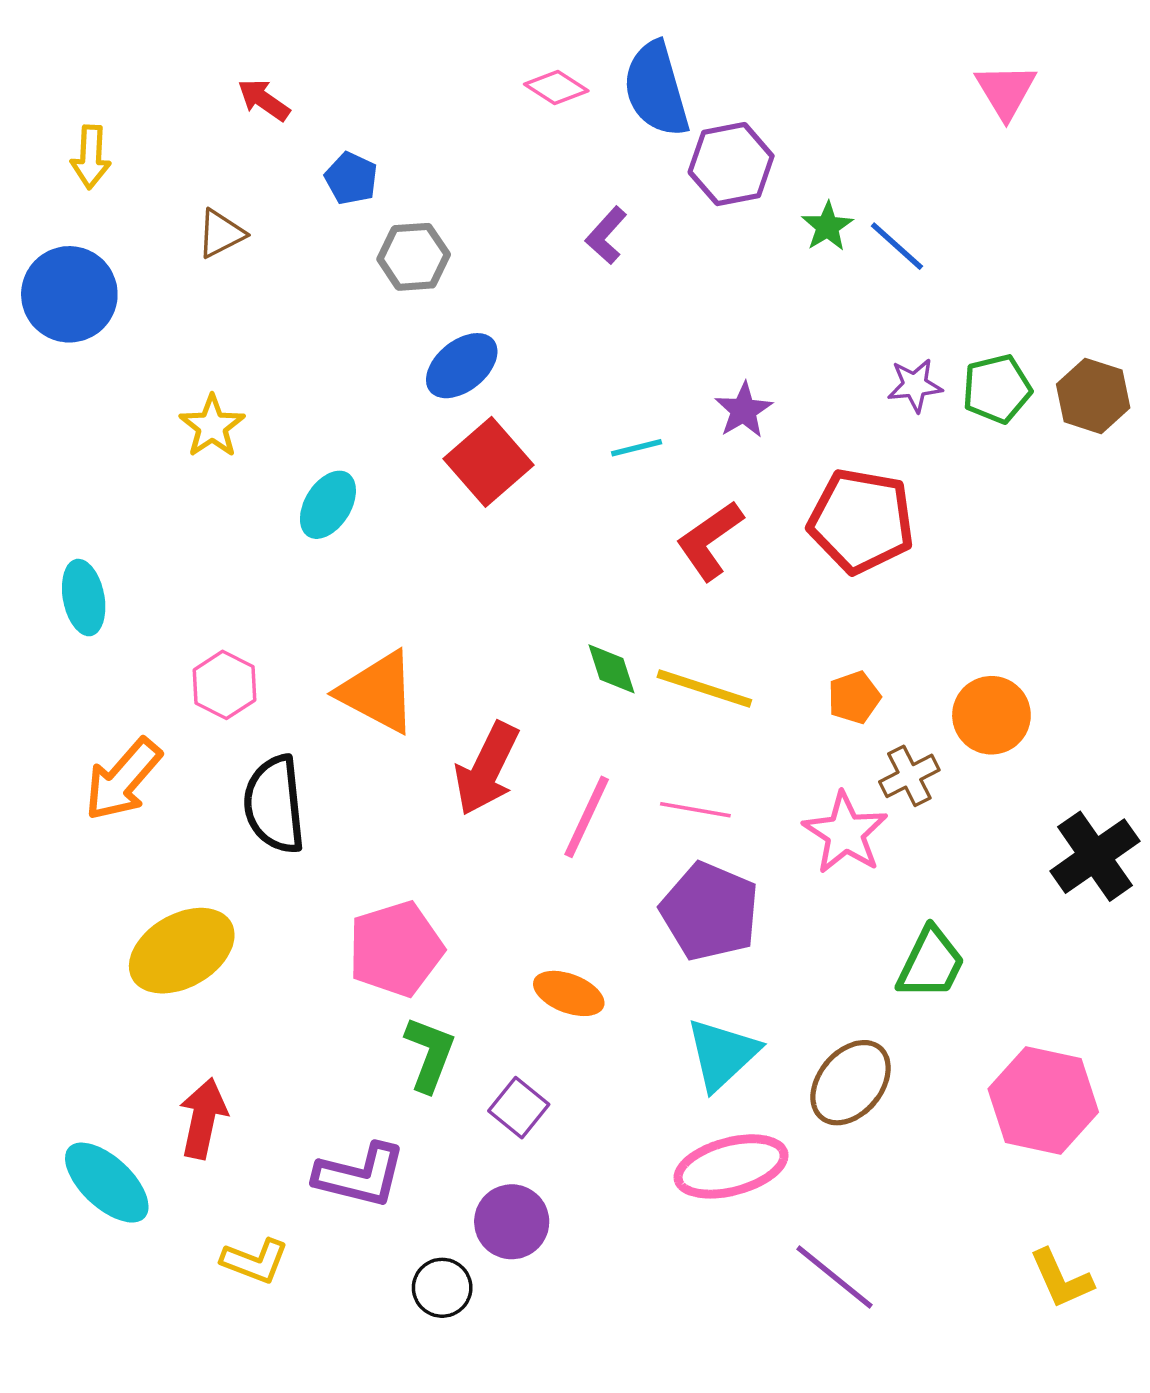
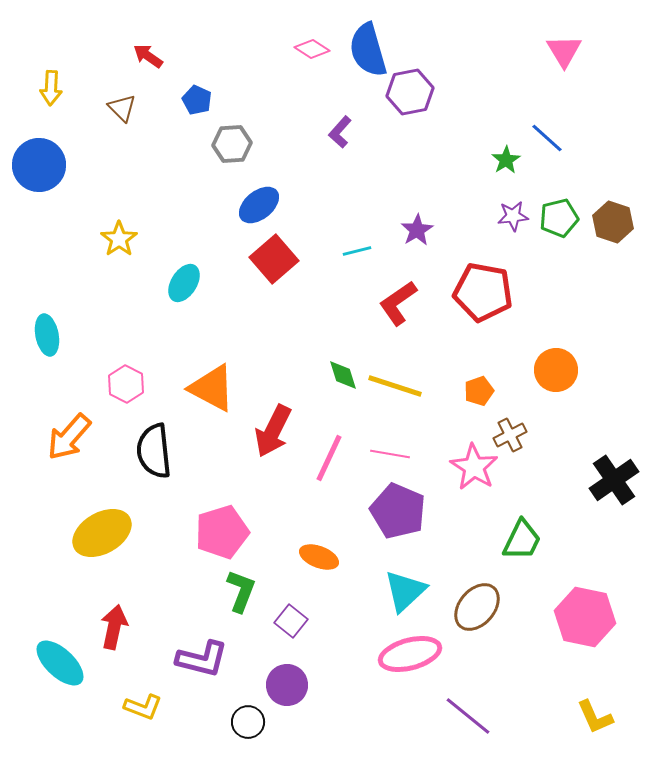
green star: (827, 227) -> (506, 160), moved
brown triangle: (221, 234) -> (122, 108), moved, turned -48
blue line: (897, 246) -> (547, 138), moved
orange circle: (991, 715) -> (556, 370), moved

